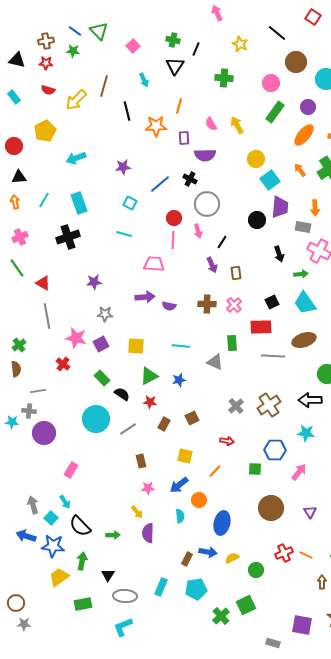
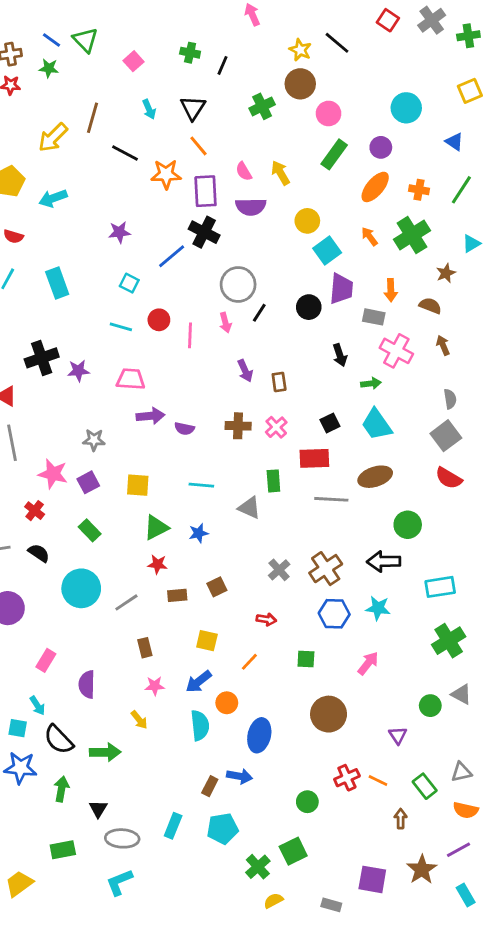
yellow star: (240, 44) -> (300, 50), moved
brown circle: (296, 62) -> (300, 84), moved
black triangle: (175, 66) -> (193, 108), moved
green cross: (224, 78) -> (262, 106), turned -30
red semicircle: (48, 90) -> (13, 236), moved
orange line: (179, 106) -> (199, 146), turned -56
black line: (127, 111) -> (125, 153), turned -48
purple rectangle: (184, 138) -> (206, 191), size x1.6
purple semicircle: (205, 155) -> (251, 207), moved
cyan arrow: (76, 158) -> (53, 198), moved
black cross: (190, 179) -> (204, 232), moved, size x1.5
red circle: (174, 218) -> (159, 320), moved
black cross: (68, 237) -> (42, 358), moved
black line: (222, 242) -> (259, 313), moved
pink trapezoid: (154, 264) -> (131, 379), moved
purple star: (94, 282) -> (78, 371), moved
black semicircle: (122, 394) -> (39, 553), moved
brown rectangle: (164, 424) -> (177, 595), turned 56
blue hexagon: (275, 450) -> (334, 614), moved
purple triangle: (310, 512) -> (398, 735), moved
cyan semicircle: (180, 516) -> (200, 725), size x1.5
cyan square: (51, 518) -> (18, 728), turned -32
purple semicircle: (148, 533) -> (87, 684), moved
green arrow: (113, 535) -> (105, 752), size x1.5
yellow semicircle: (232, 558) -> (273, 901), moved
yellow trapezoid: (59, 577) -> (19, 884), moved

